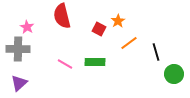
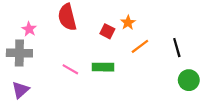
black line: (156, 52) -> (177, 48), moved

